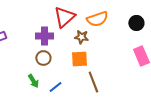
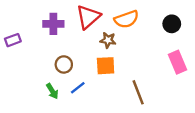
purple cross: (44, 36) -> (53, 24), moved
brown line: (93, 82) -> (138, 92), moved
blue line: (55, 87) -> (78, 88), moved

